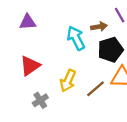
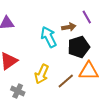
gray cross: (40, 100) -> (18, 91), turned -32

